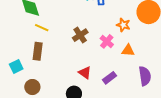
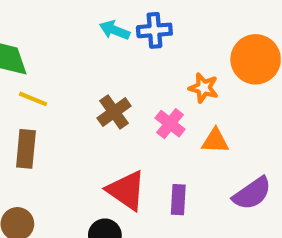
red triangle: (85, 73) -> (126, 190), size x1.5
purple semicircle: (145, 76) -> (252, 193), turned 66
purple rectangle: (110, 78) -> (178, 200), turned -48

